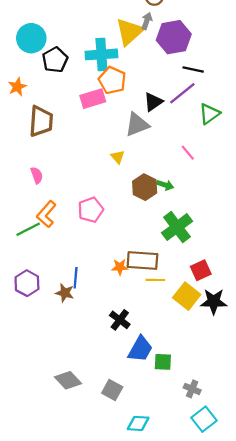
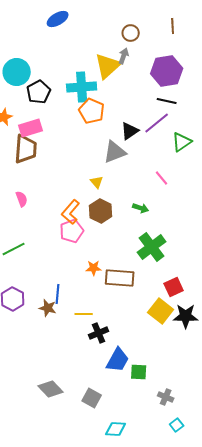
purple hexagon: (174, 37) -> (167, 71), moved
pink rectangle: (93, 99) -> (31, 128), moved
brown hexagon: (145, 187) -> (101, 211), moved
orange L-shape: (46, 214) -> (71, 212), moved
orange star: (120, 267) -> (94, 268), moved
yellow line: (155, 280) -> (84, 314), moved
black cross: (120, 320) -> (99, 333), turned 30
cyan square: (204, 419) -> (177, 425), size x0.6

